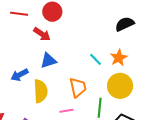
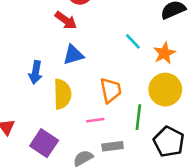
cyan line: (96, 59) -> (133, 41), moved
blue arrow: (19, 75) -> (36, 72), turned -54

